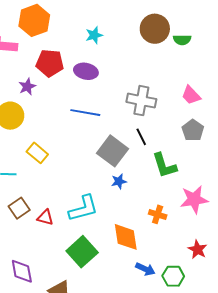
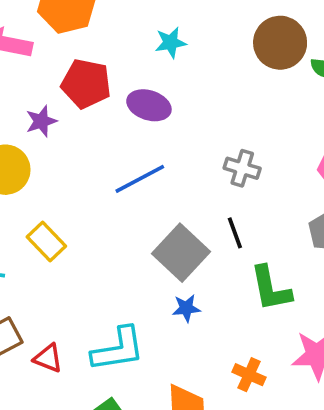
gray cross: (141, 101) -> (242, 168), size x0.7
blue line: (85, 113) -> (140, 179), turned -44

